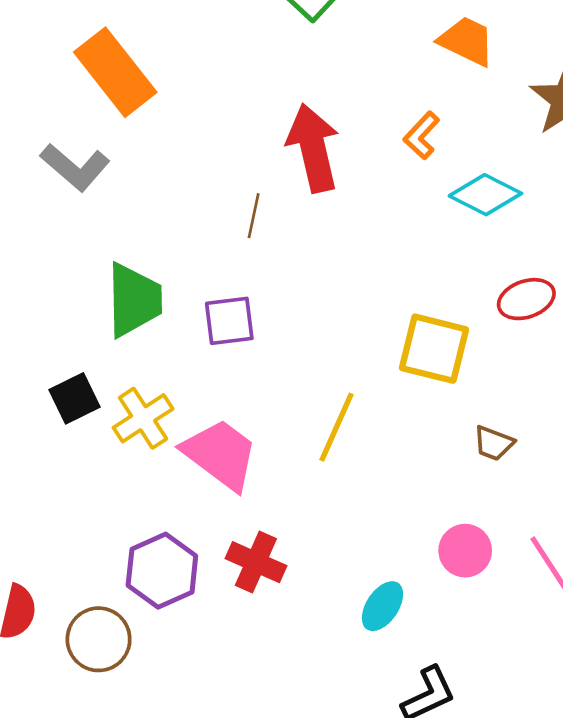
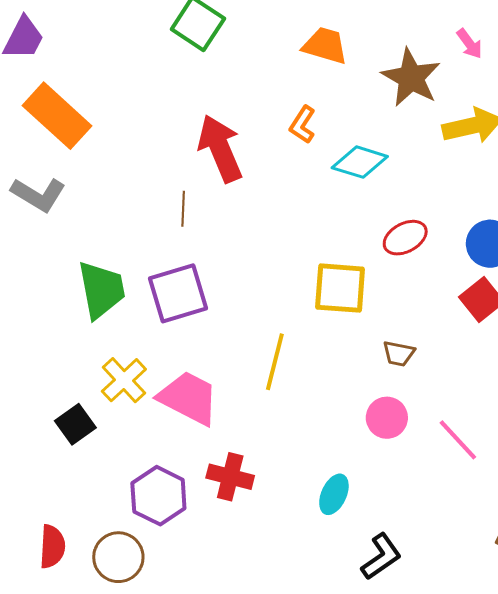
purple square: (229, 321) -> (178, 293), size x1.4
black square: (74, 398) -> (75, 424), moved
pink circle: (465, 551) -> (387, 418), moved

